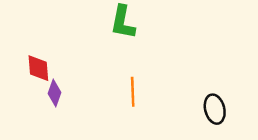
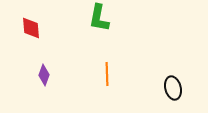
red diamond: (38, 68) -> (31, 28), moved

